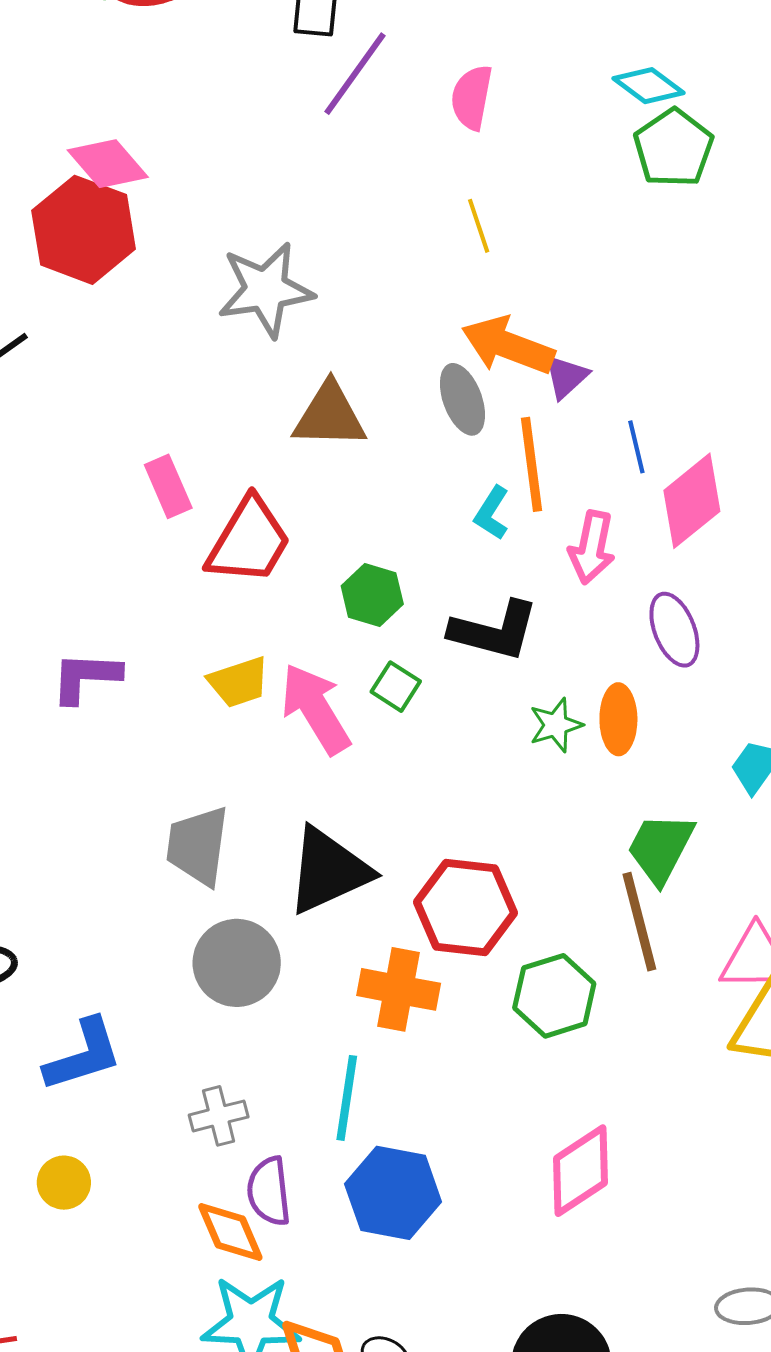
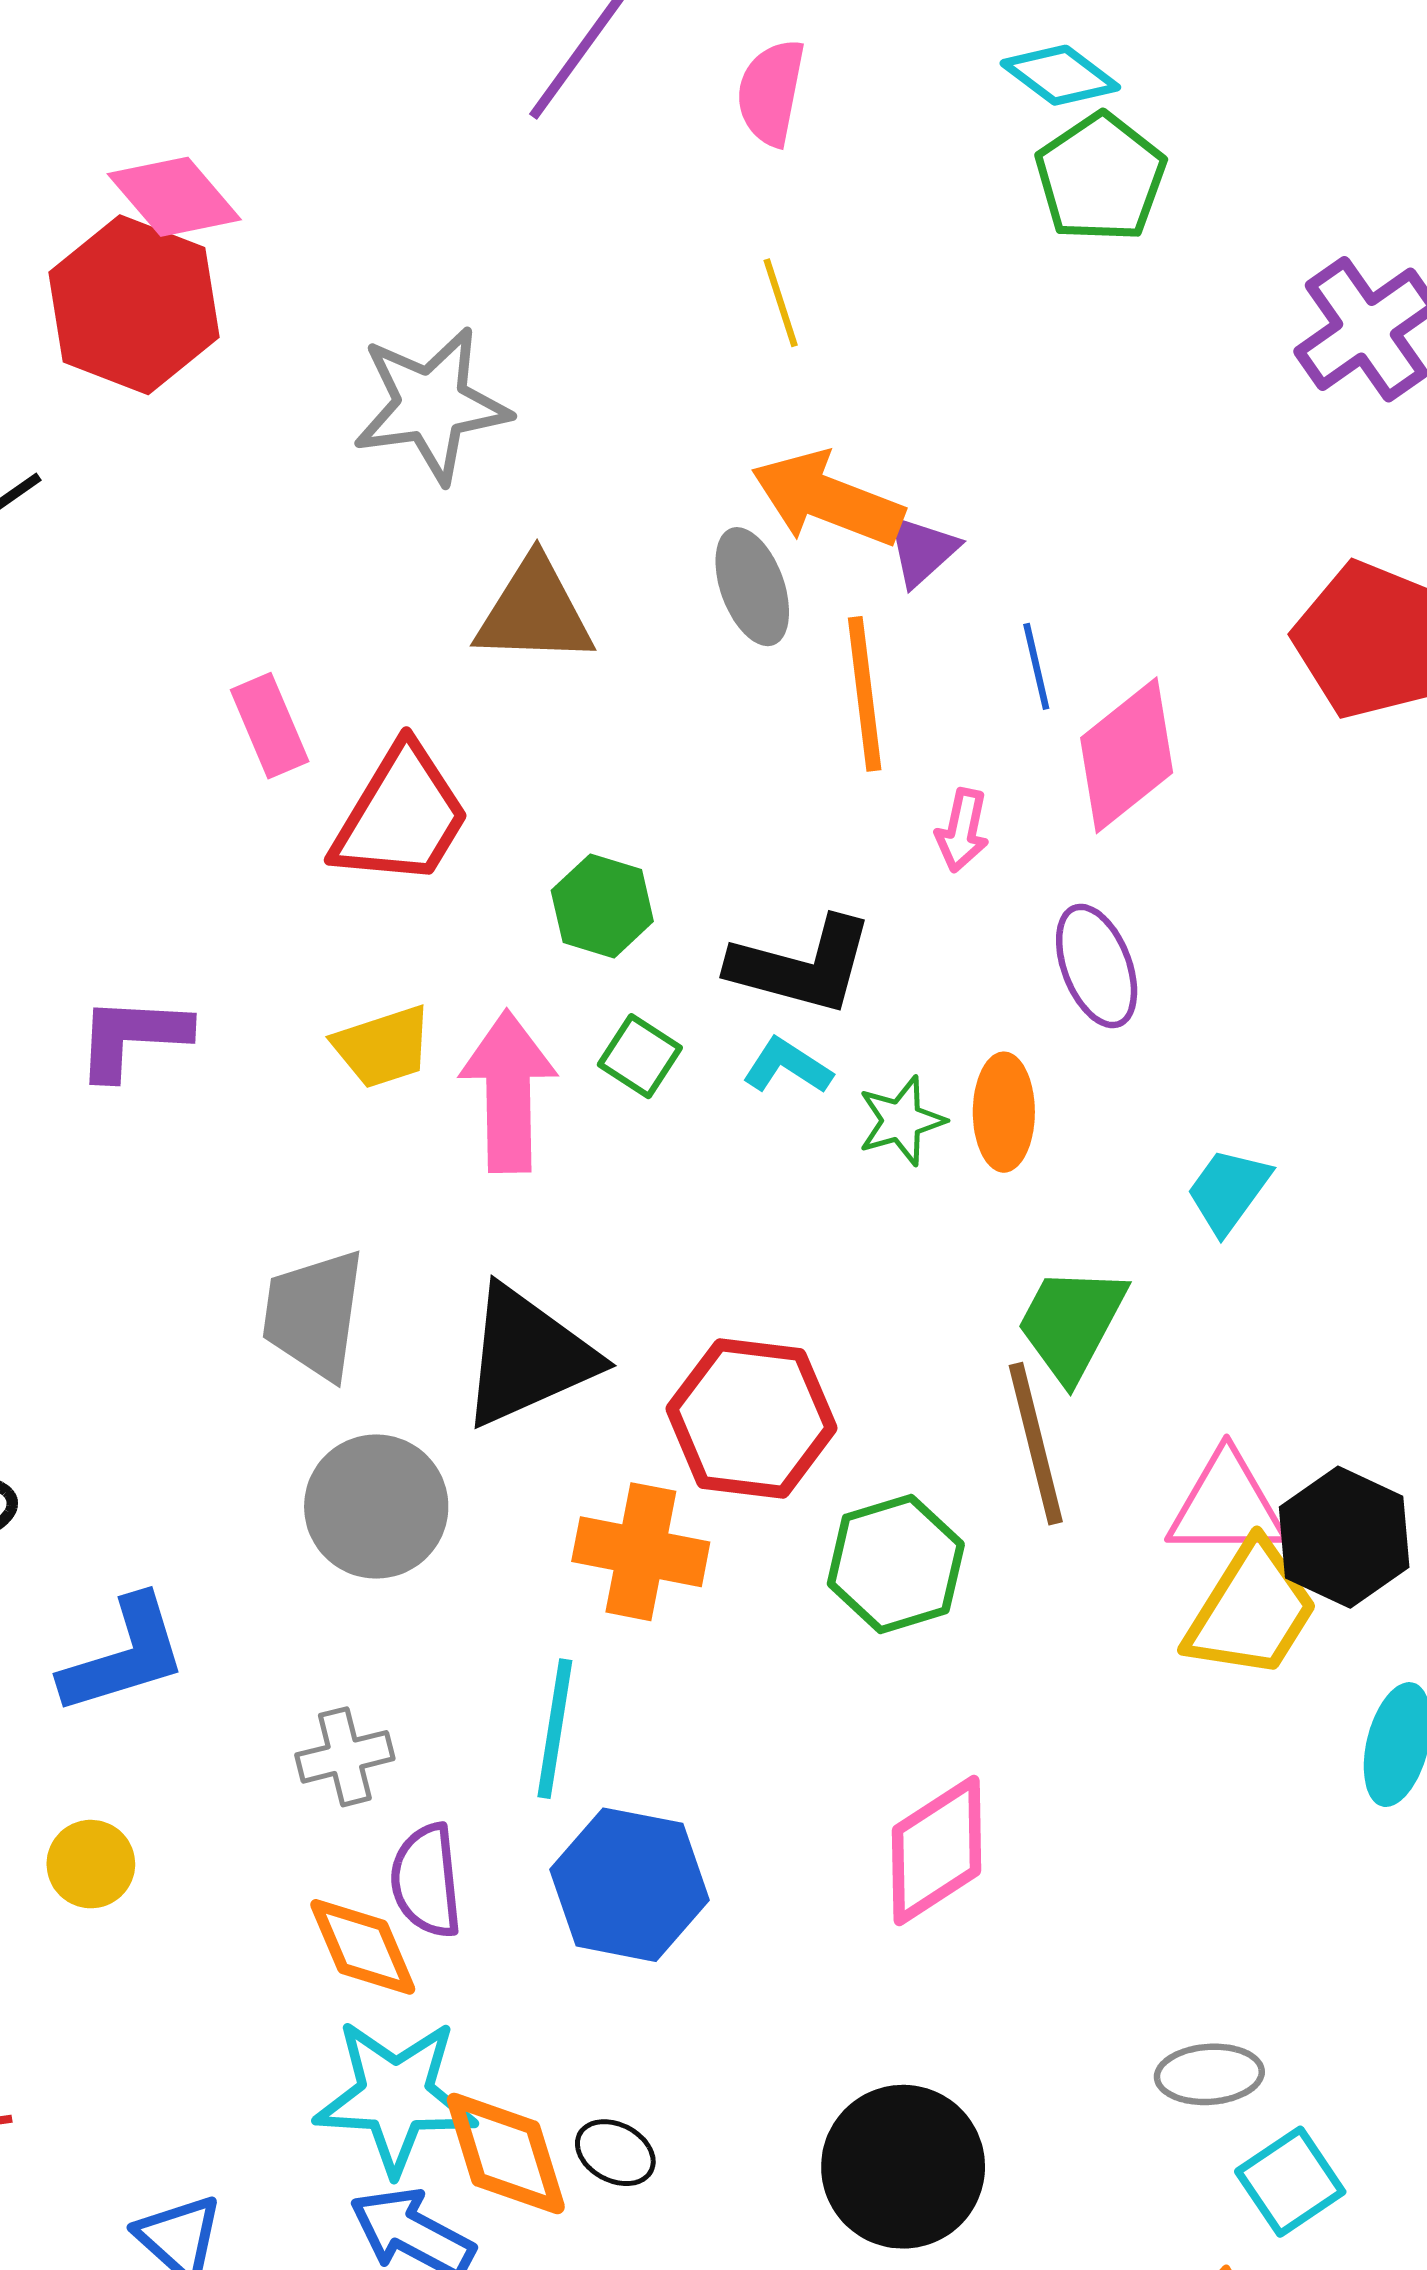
cyan L-shape: (492, 513) -> (787, 1066), moved, turned 90
pink arrow: (592, 547) -> (962, 830), size x0.7
pink arrow: (316, 709) -> (508, 1092), turned 30

